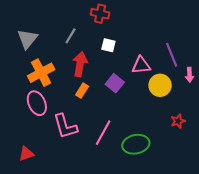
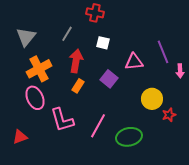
yellow circle: (160, 85) -> (152, 99), moved
red triangle: (26, 154) -> (20, 137), moved

